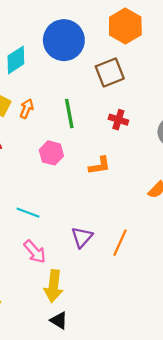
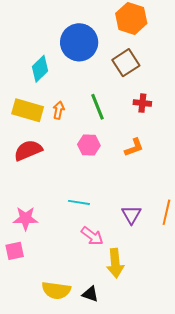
black triangle: (59, 320) -> (90, 294), moved

